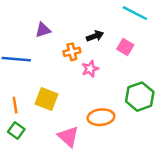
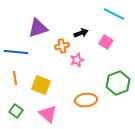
purple triangle: (43, 30) -> (38, 28), size x1.5
orange line: (15, 105) -> (15, 78), moved
pink triangle: (68, 137) -> (48, 114), moved

